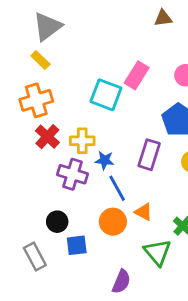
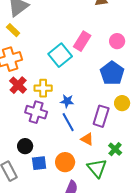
cyan square: (106, 95) -> (60, 55), turned 30
purple rectangle: (149, 155) -> (101, 116), moved
blue star: (105, 160) -> (67, 101), moved
orange circle: (113, 222) -> (65, 162), moved

